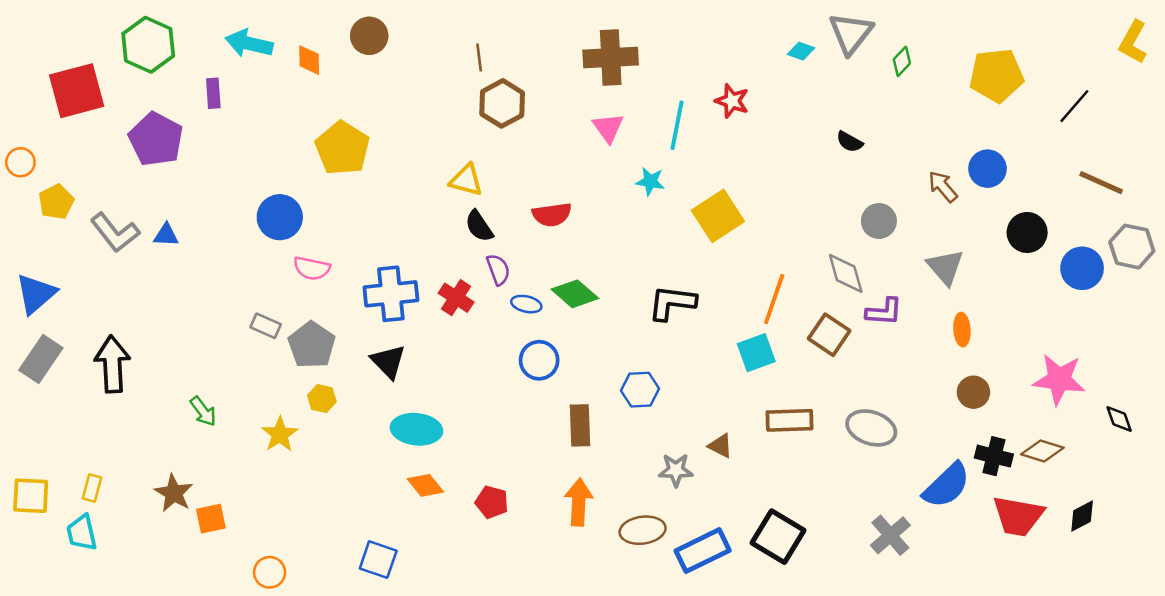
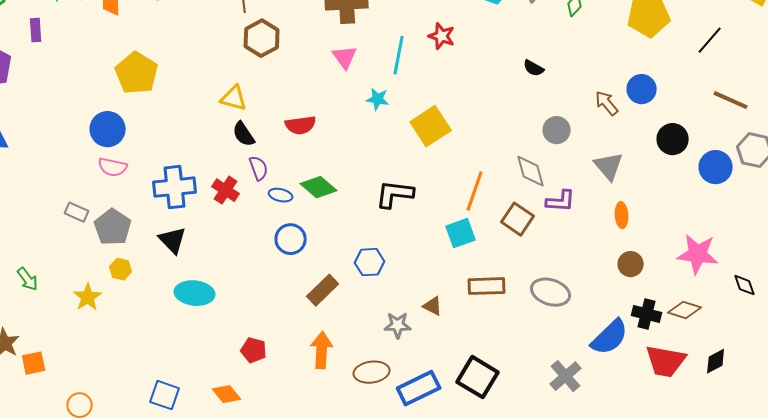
blue circle: (280, 217) -> (108, 129), moved
brown rectangle: (580, 425) -> (323, 290), turned 48
orange diamond: (425, 485) -> (227, 394), moved

